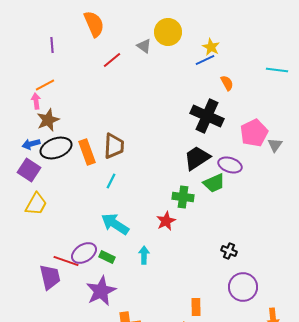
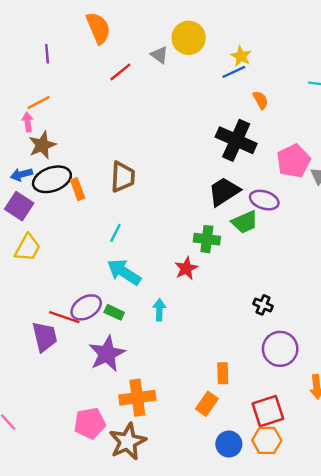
orange rectangle: (87, 152) -> (78, 189), moved, size x0.7
cyan line: (111, 181) -> (115, 233), moved

